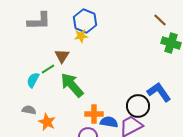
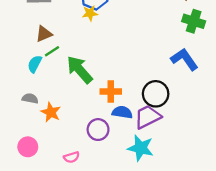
brown triangle: (62, 56) -> (44, 34), moved, turned 35
blue L-shape: (159, 92) -> (184, 59), moved
orange cross: (94, 114) -> (111, 92), moved

